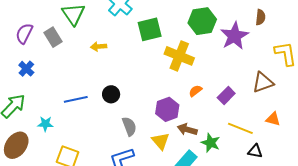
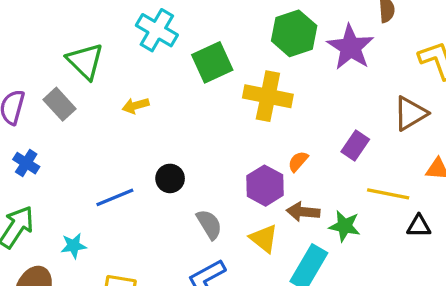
orange semicircle: (195, 91) -> (298, 161), moved

